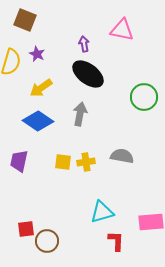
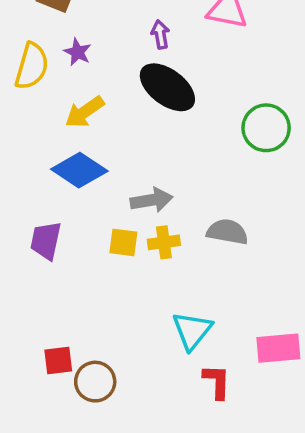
gray arrow: (80, 114) -> (152, 200), moved, turned 70
cyan triangle: (102, 212) -> (192, 331), turned -35

